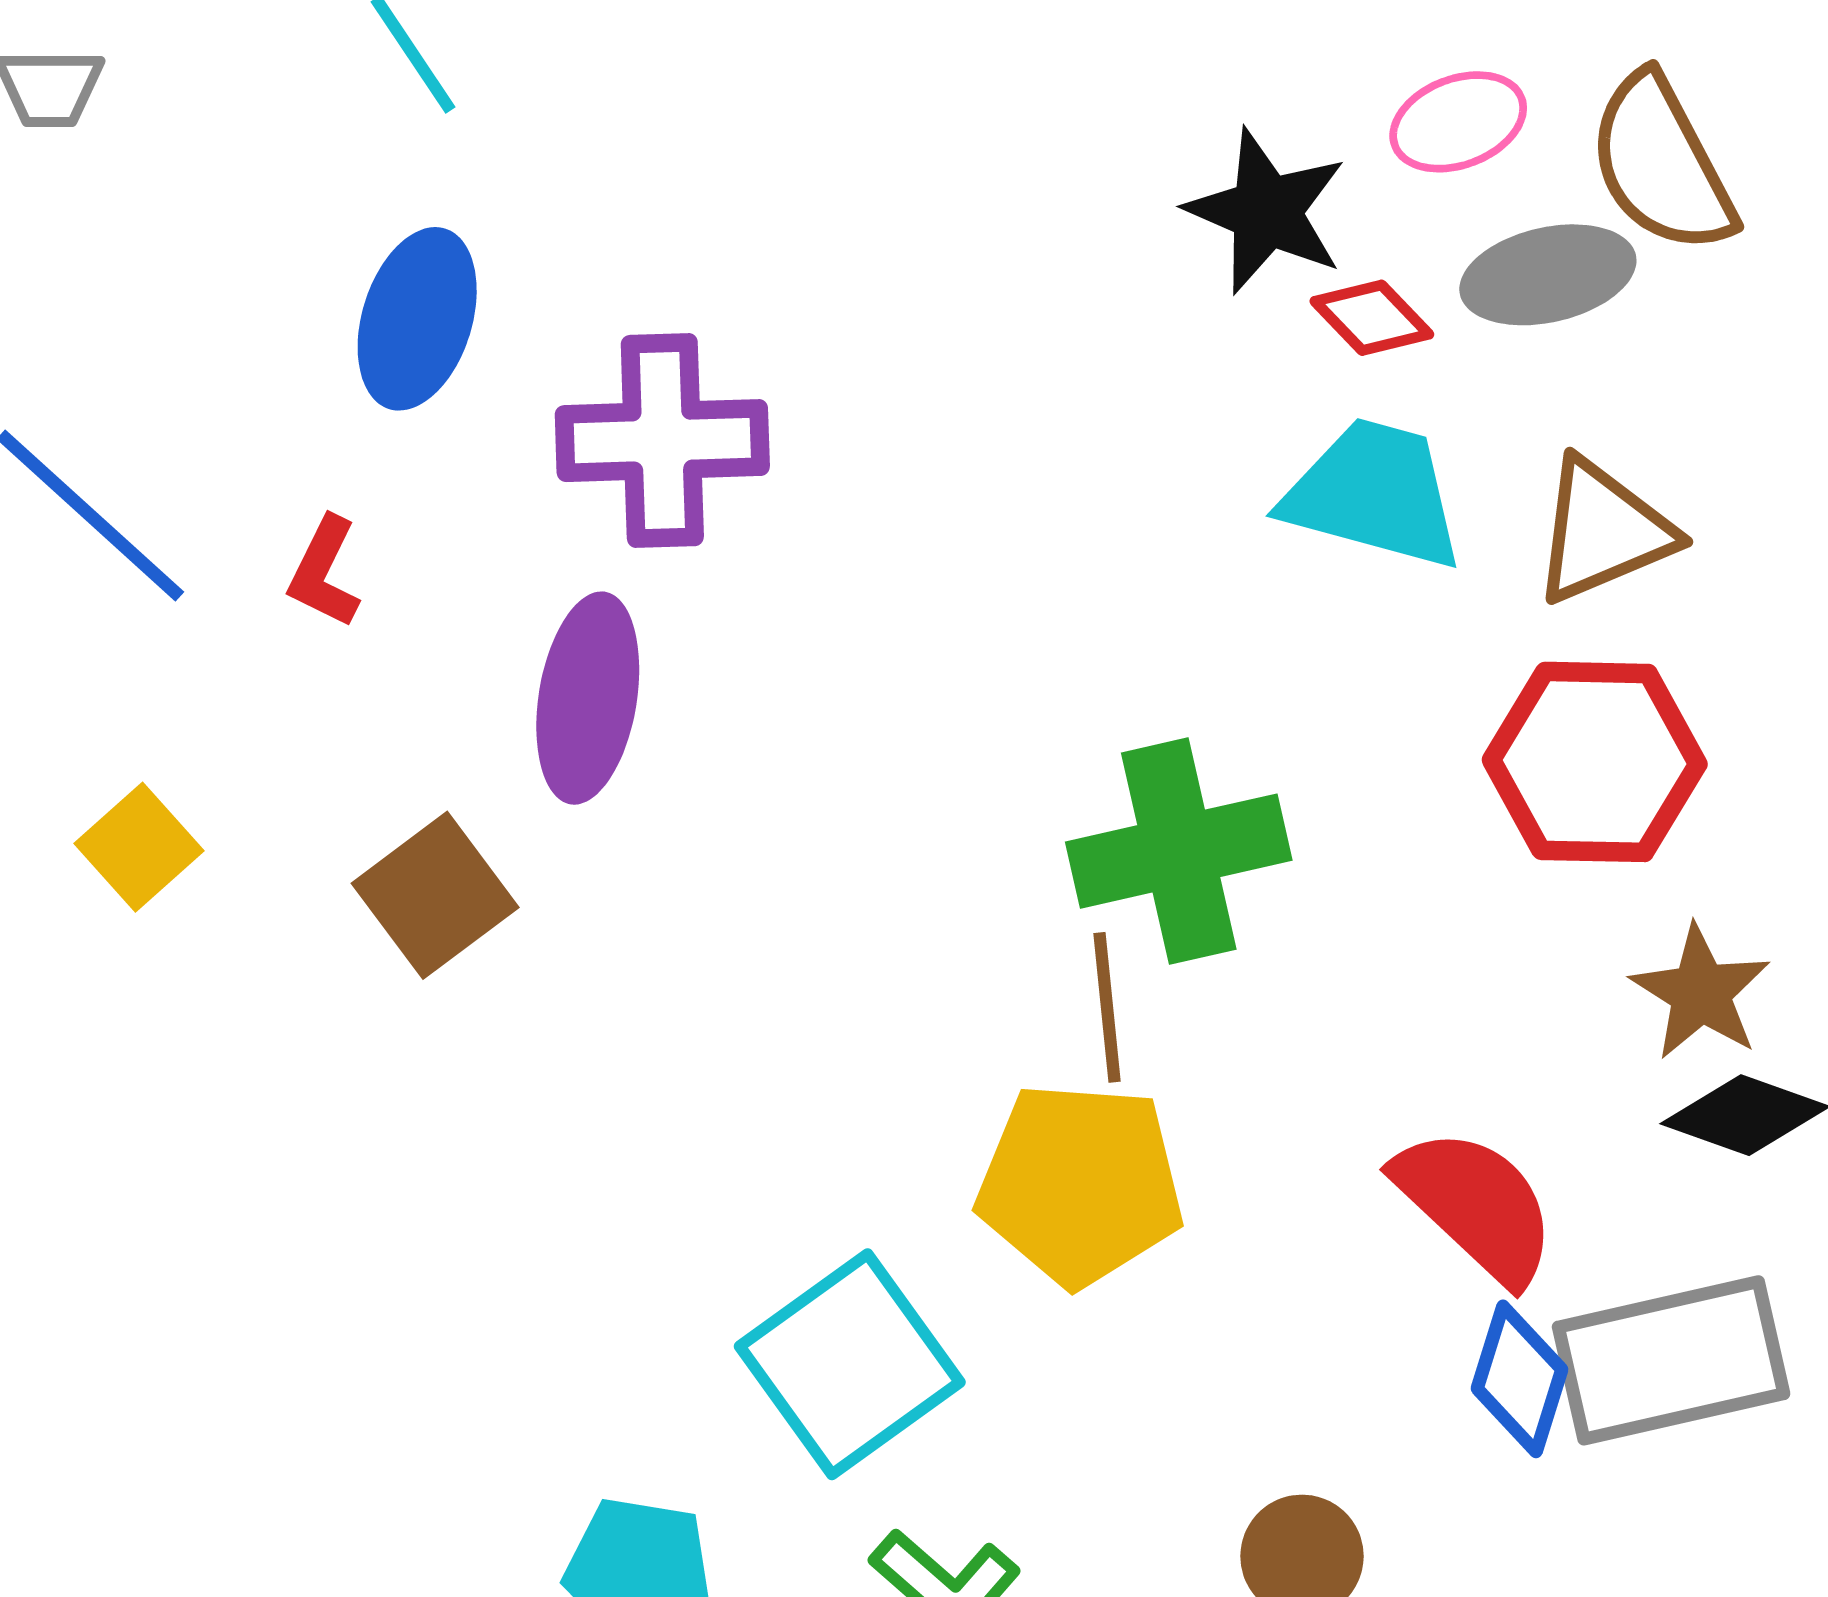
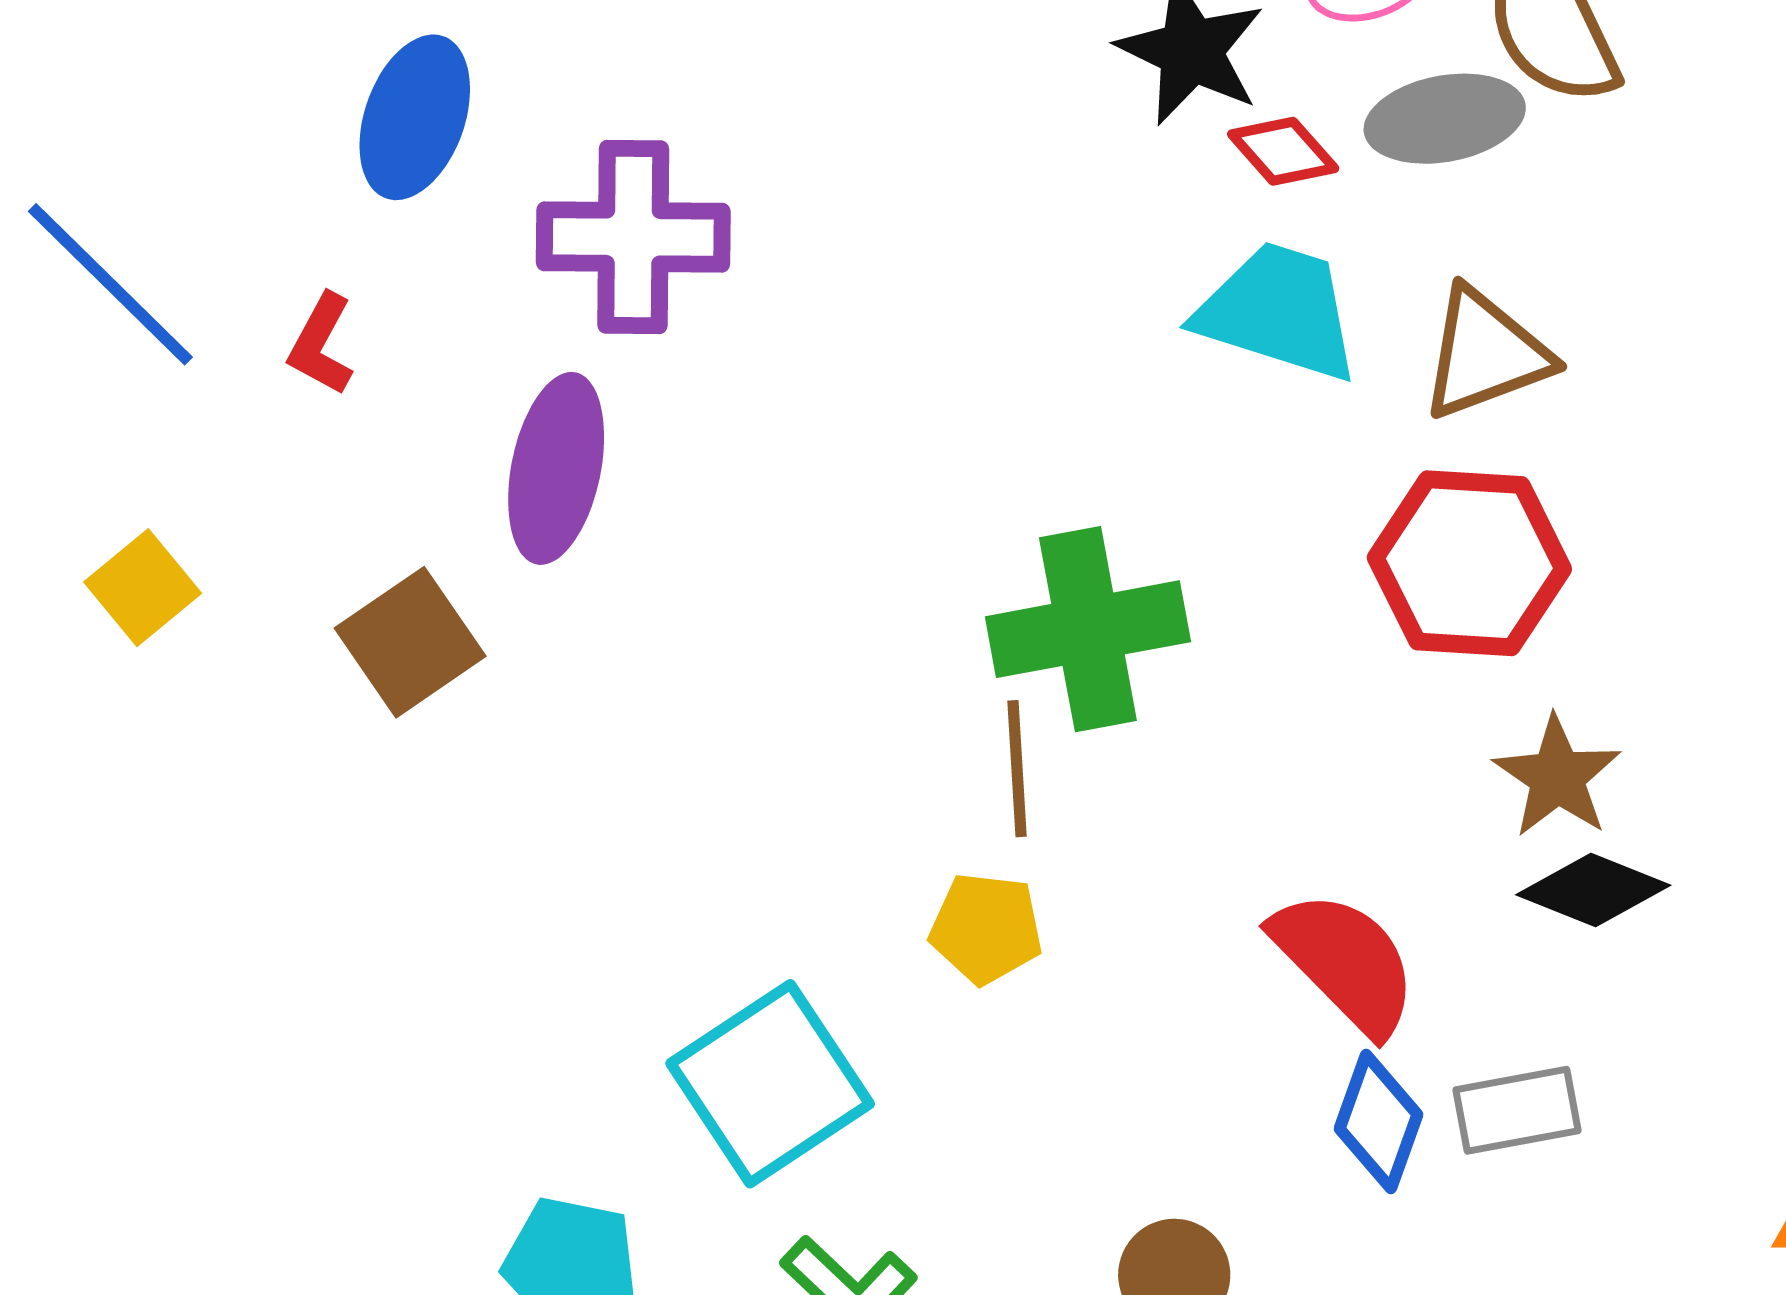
yellow pentagon: (1080, 1184) -> (986, 928), size x0.6
gray rectangle: (1671, 1360) -> (1517, 1110), size x0.6

